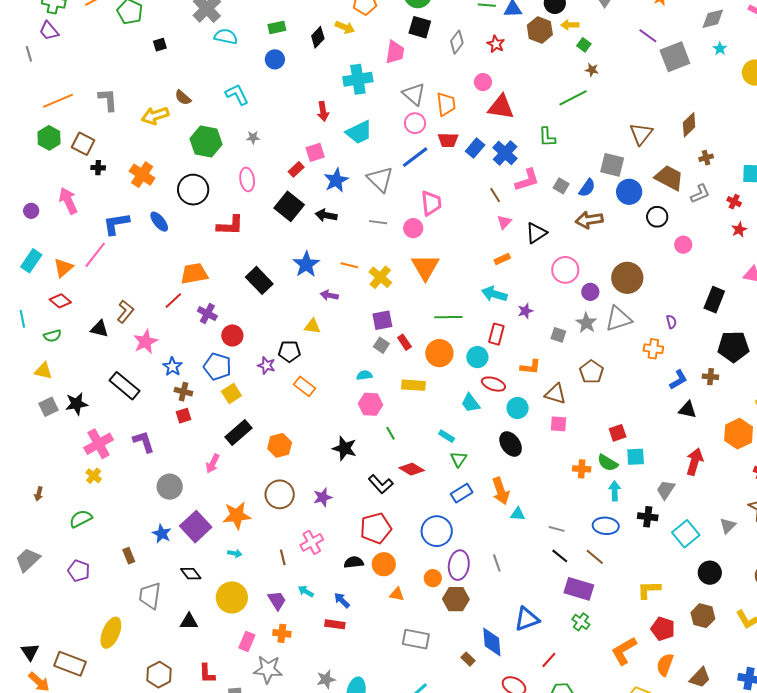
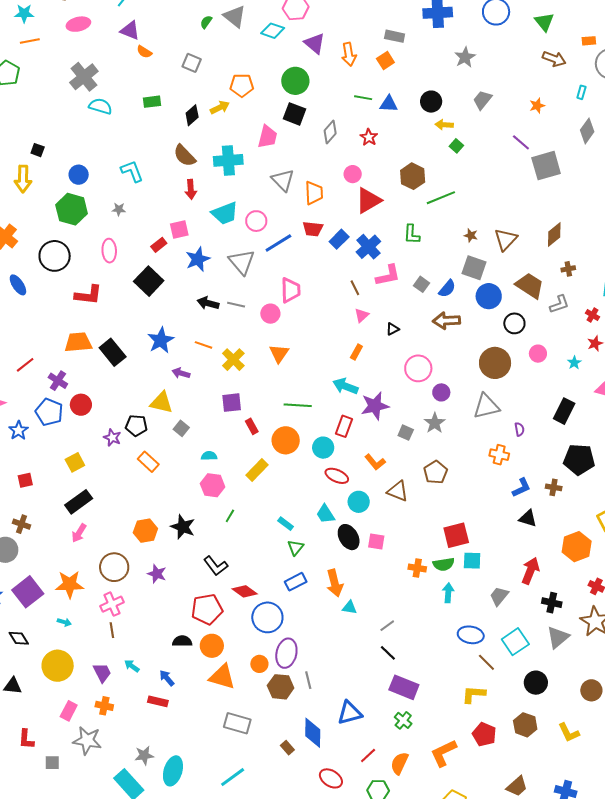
gray diamond: (713, 19) -> (587, 131), turned -45
yellow arrow: (345, 27) -> (220, 107), turned -54
brown hexagon: (540, 30) -> (413, 176), moved
black square: (160, 45) -> (38, 150), moved, turned 32
cyan star: (720, 49) -> (574, 363), moved
blue circle: (275, 59) -> (79, 175), moved
brown star: (592, 70) -> (471, 235), moved
cyan L-shape: (237, 94) -> (132, 171), moved
brown semicircle: (183, 98) -> (185, 156), moved, size x1.4
red triangle: (501, 107) -> (368, 201), turned -44
yellow arrow: (155, 116) -> (23, 179), turned -76
pink circle: (415, 123) -> (256, 221), moved
black arrow: (326, 215) -> (208, 303), moved
black triangle: (536, 233) -> (393, 329), size x0.6
orange rectangle: (502, 259) -> (356, 352), turned -42
orange triangle: (425, 267) -> (279, 353), size x0.7
orange trapezoid: (194, 274) -> (78, 342), moved
brown circle: (627, 278) -> (495, 363), moved
purple star: (525, 311) -> (375, 406), size x1.8
gray triangle: (618, 319) -> (486, 406), moved
yellow triangle: (312, 326) -> (161, 403), size x1.4
gray square: (381, 345) -> (181, 428), moved
blue pentagon: (217, 367) -> (49, 412), moved
orange L-shape: (530, 367) -> (375, 462), turned 40
yellow rectangle: (413, 385) -> (257, 470), turned -55
brown cross: (183, 392) -> (22, 524), moved
cyan trapezoid: (470, 403) -> (325, 514), moved
pink square: (559, 424) -> (376, 541), moved
green line: (391, 433) -> (230, 516), turned 56
red square: (618, 433) -> (456, 535), size x1.5
orange hexagon: (280, 445) -> (145, 531), moved
green semicircle: (608, 463) -> (444, 564), turned -45
pink arrow: (213, 464) -> (79, 533), moved
red diamond: (412, 469) -> (245, 591), moved
purple star: (323, 497) -> (157, 574), turned 30
black cross: (648, 517) -> (552, 603), moved
blue ellipse: (606, 526) -> (471, 635), moved
gray triangle: (728, 526) -> (558, 637), size x1.4
gray line: (557, 529) -> (387, 626), turned -56
pink cross: (312, 542) -> (112, 604), moved
brown line: (595, 557) -> (486, 662), moved
gray line: (497, 563) -> (308, 680), moved
orange triangle: (397, 594) -> (222, 677), size x1.8
orange semicircle: (665, 665) -> (399, 763), moved

